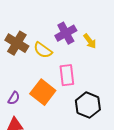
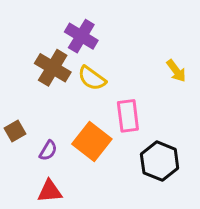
purple cross: (66, 33) -> (81, 36), moved, turned -30
yellow arrow: (90, 41) -> (176, 71), moved

